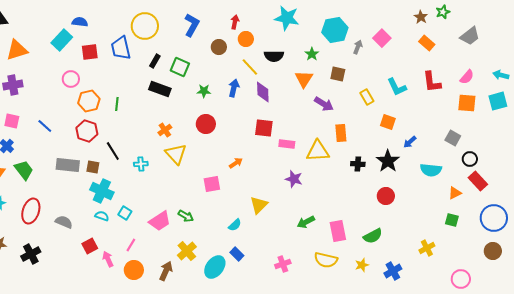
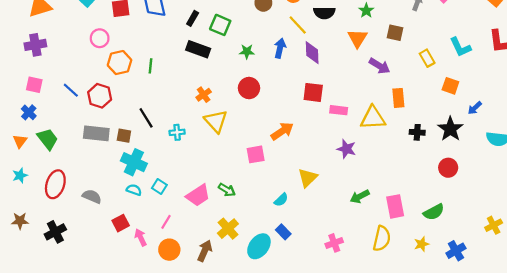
red hexagon: (87, 131) -> (100, 96), moved
orange arrow: (236, 163) -> (282, 131), size x1.5
yellow semicircle: (326, 260) -> (382, 239), turned -90

